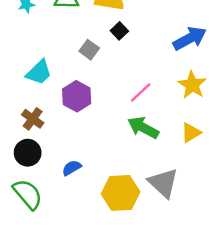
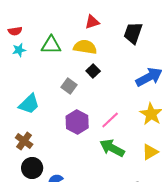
purple hexagon: (77, 96) -> (77, 122), moved
black circle: (28, 153) -> (32, 168), moved

